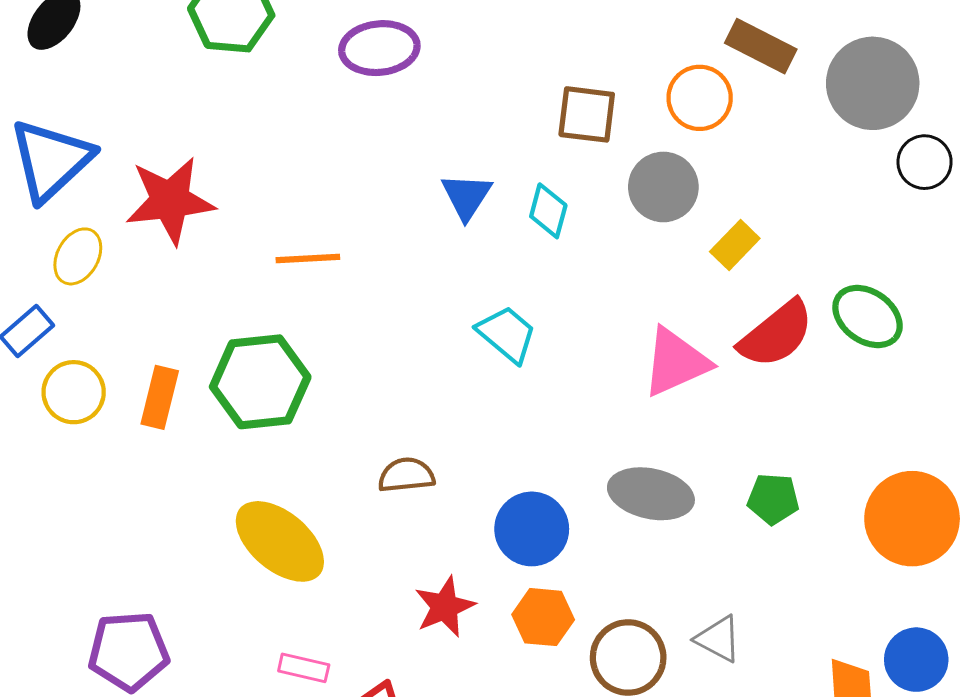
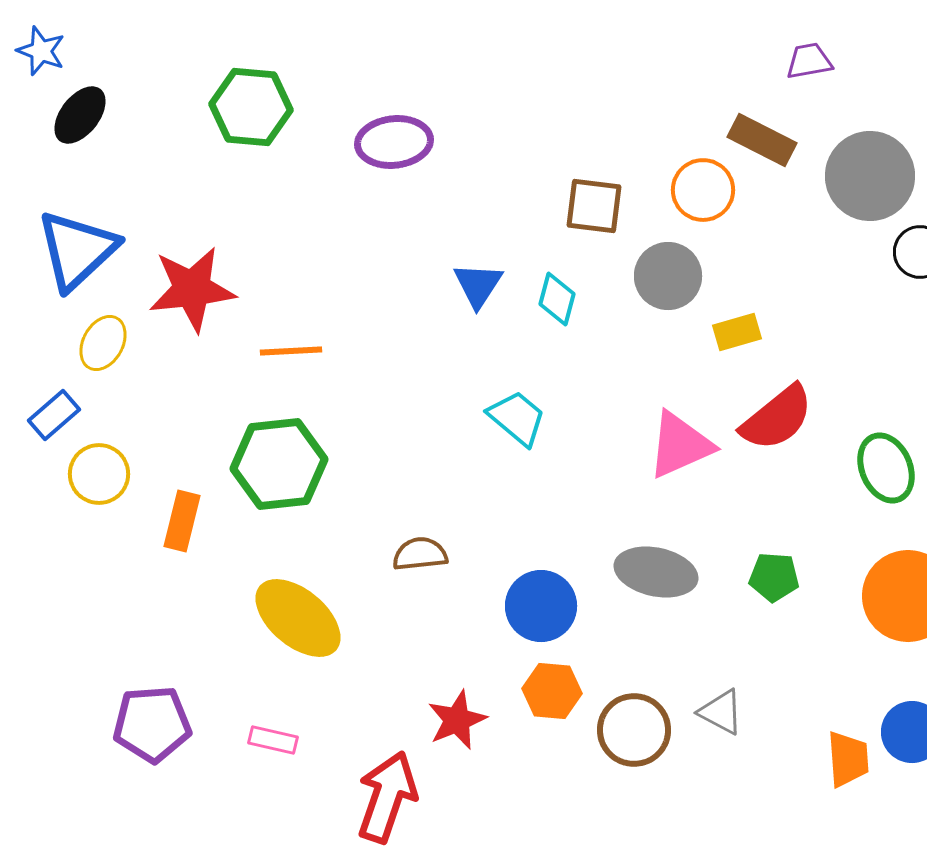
yellow rectangle: (735, 245) -> (737, 332), turned 30
orange line: (308, 258) -> (291, 351), moved
green ellipse: (868, 317) -> (886, 468), moved, turned 32
orange rectangle: (160, 397) -> (182, 521), moved
red star: (445, 607) -> (457, 720), moved
pink rectangle: (304, 668) -> (273, 740), moved

